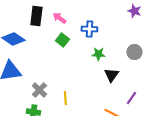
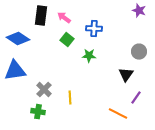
green star: (98, 54) -> (89, 56), moved
black triangle: (111, 75) -> (126, 75), moved

